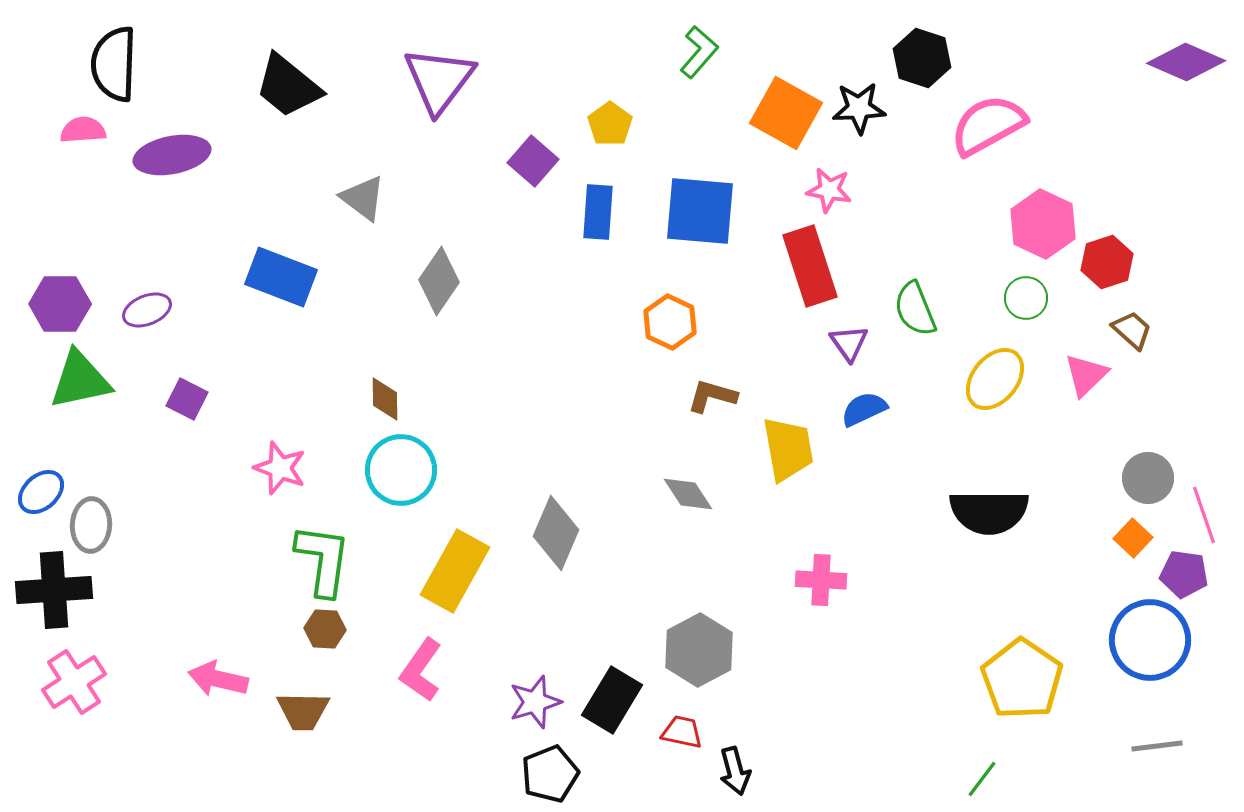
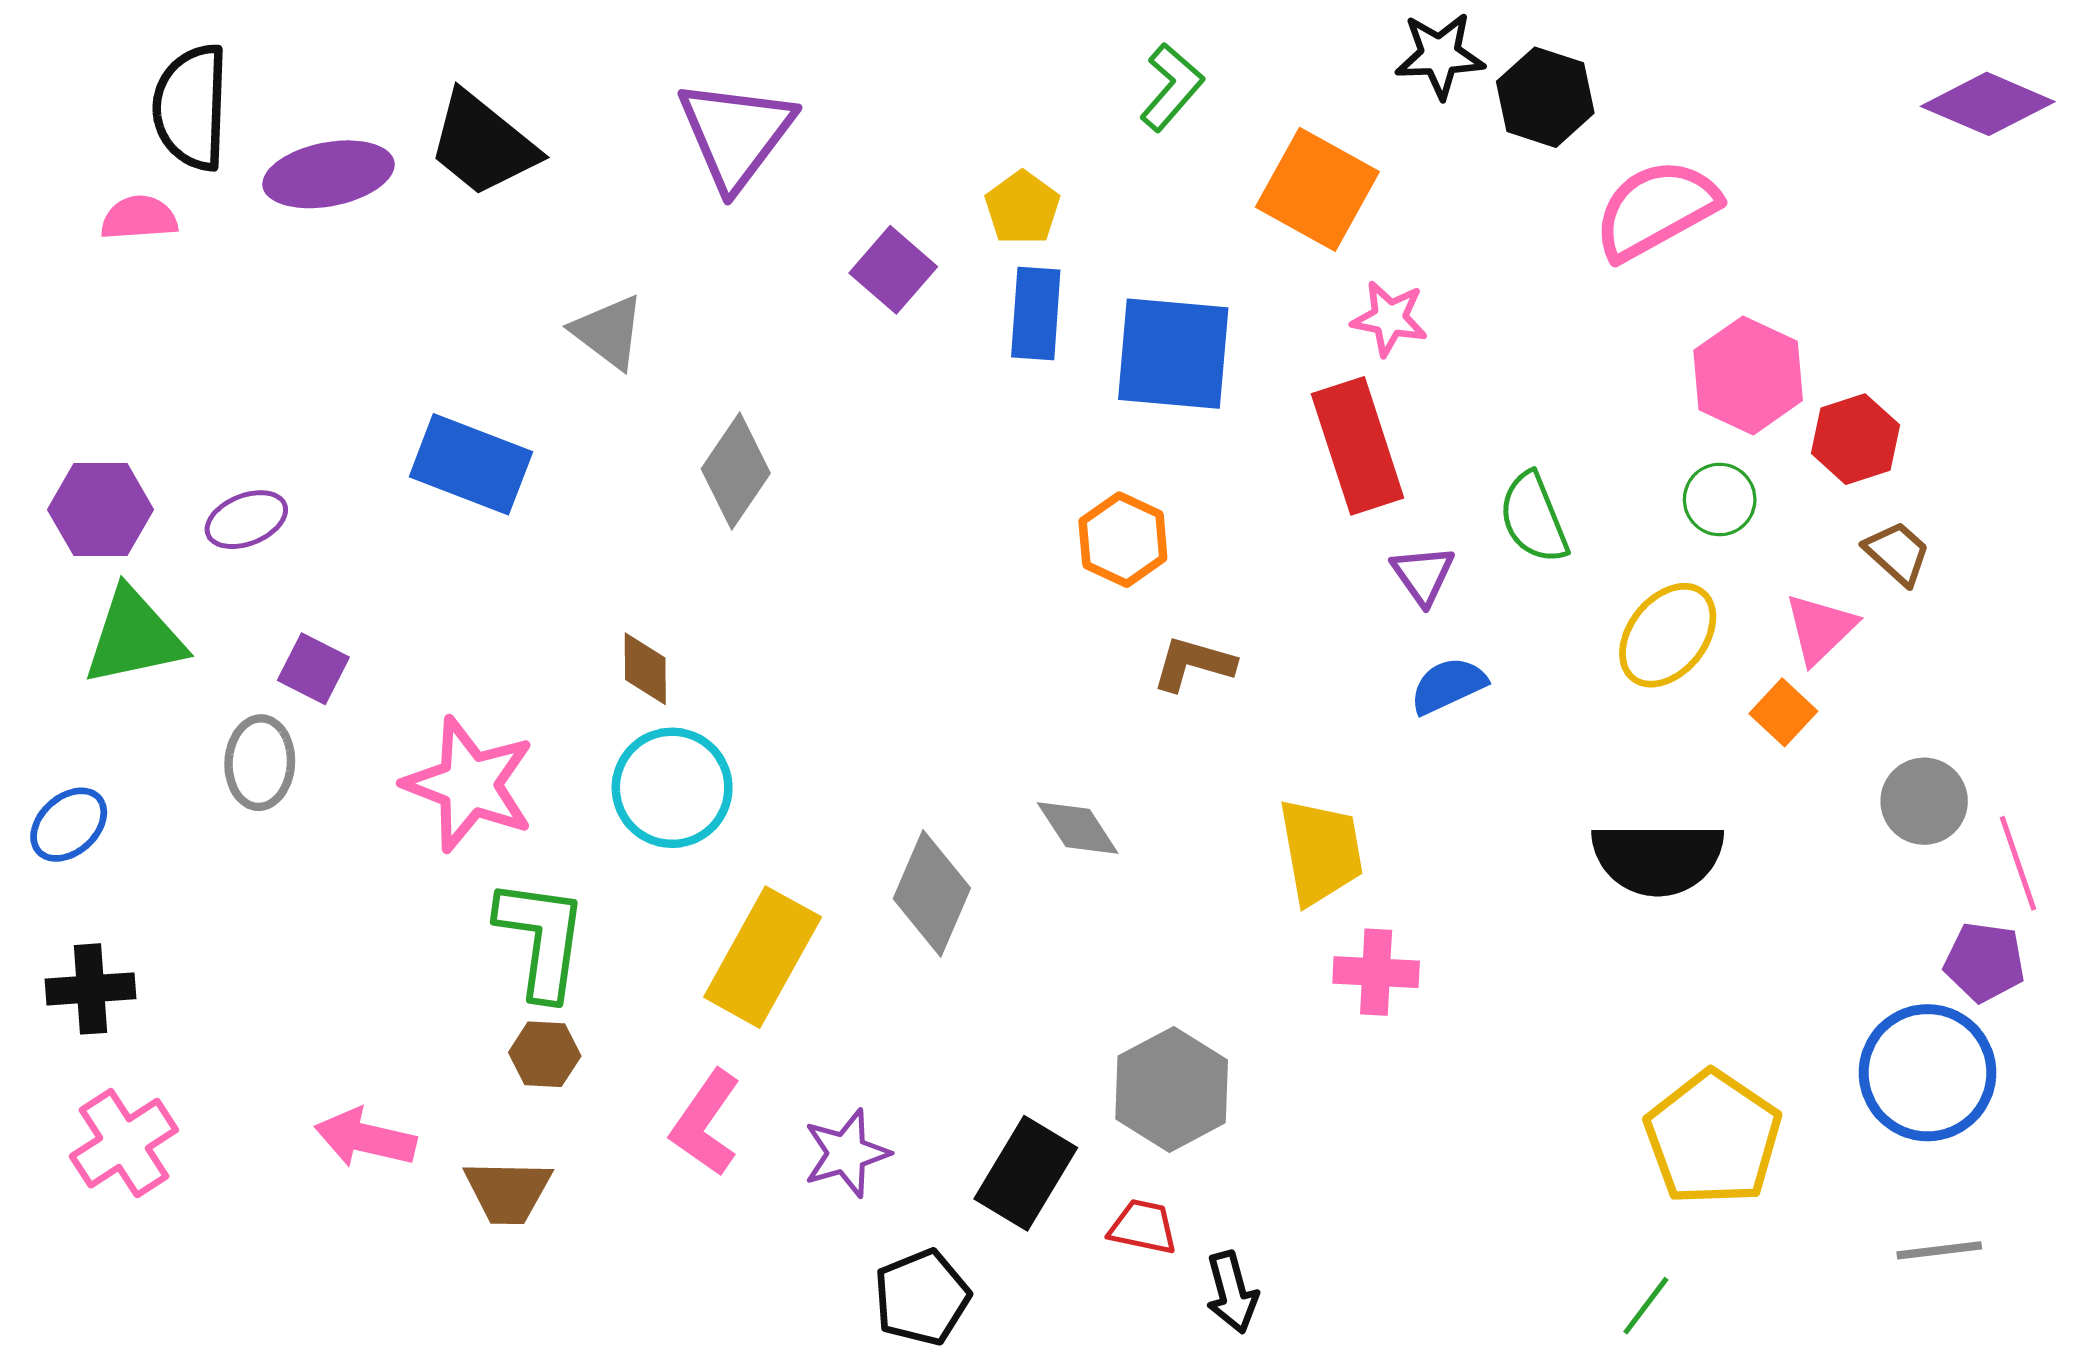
black star: (859, 108) -> (1440, 55), moved
purple ellipse: (172, 155) -> (328, 174), moved
blue rectangle: (598, 212) -> (1036, 313), moved
yellow trapezoid: (788, 449) -> (1321, 851), moved
pink star: (280, 468) -> (469, 784), size x1.5
gray diamond: (688, 494) -> (1078, 828), moved
gray ellipse: (91, 525) -> (260, 763), moved
orange square: (1133, 538) -> (1783, 712), moved
black cross: (54, 590) -> (90, 989), size x0.7
purple star: (535, 702) -> (846, 1153), moved

